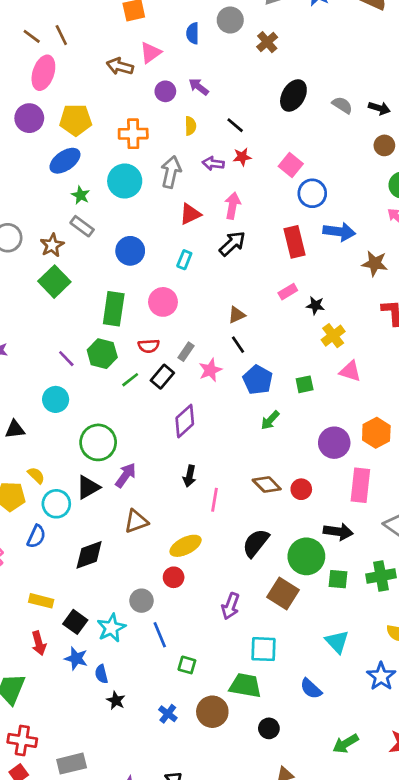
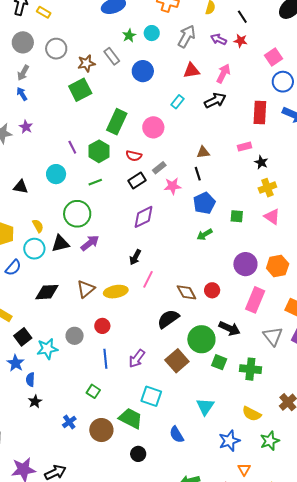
cyan circle: (125, 181) -> (152, 33), size x0.6
green star: (81, 195) -> (129, 36), moved
blue circle: (130, 251) -> (143, 71), moved
green line: (130, 380) -> (95, 182), moved
yellow semicircle: (36, 475) -> (38, 226), moved
brown diamond: (267, 484) -> (186, 292), moved
brown triangle: (136, 521) -> (86, 289), moved, turned -36
yellow ellipse: (186, 546) -> (116, 292), moved
blue line: (160, 635) -> (105, 359), moved

